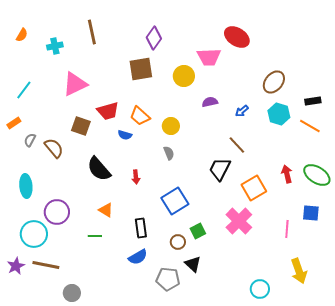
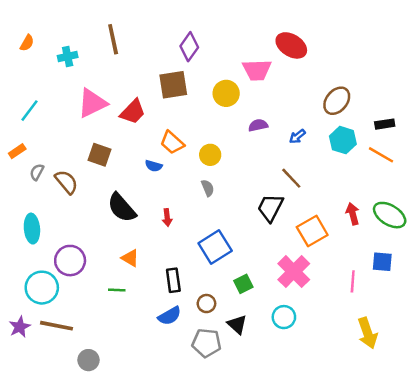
red trapezoid: (108, 111) -> (133, 112), moved, turned -30
brown circle: (178, 242) -> (206, 304), moved
cyan circle: (260, 289) -> (284, 317), moved

